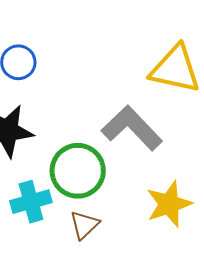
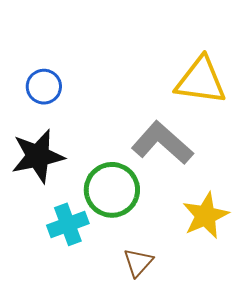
brown triangle: (84, 225) -> (138, 262), moved

